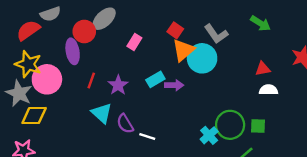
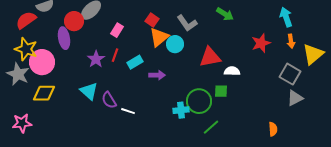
cyan circle: (202, 58) -> (175, 44), size x0.7
red triangle: (263, 69) -> (210, 57), moved, size x1.6
red line: (91, 80) -> (115, 55), moved
purple star: (118, 85) -> (96, 59), moved
purple arrow: (174, 85) -> (157, 75), moved
yellow diamond: (34, 115) -> (44, 93), moved
green square: (258, 126) -> (221, 91), moved
cyan cross: (209, 135) -> (181, 110), turned 35

